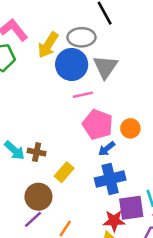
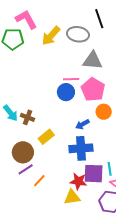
blue circle: (72, 64) -> (66, 92), moved, size x0.7
gray triangle: (105, 67) -> (93, 61), turned 50
pink pentagon: (98, 125) -> (93, 90), moved
purple line: (33, 219) -> (26, 169), moved

